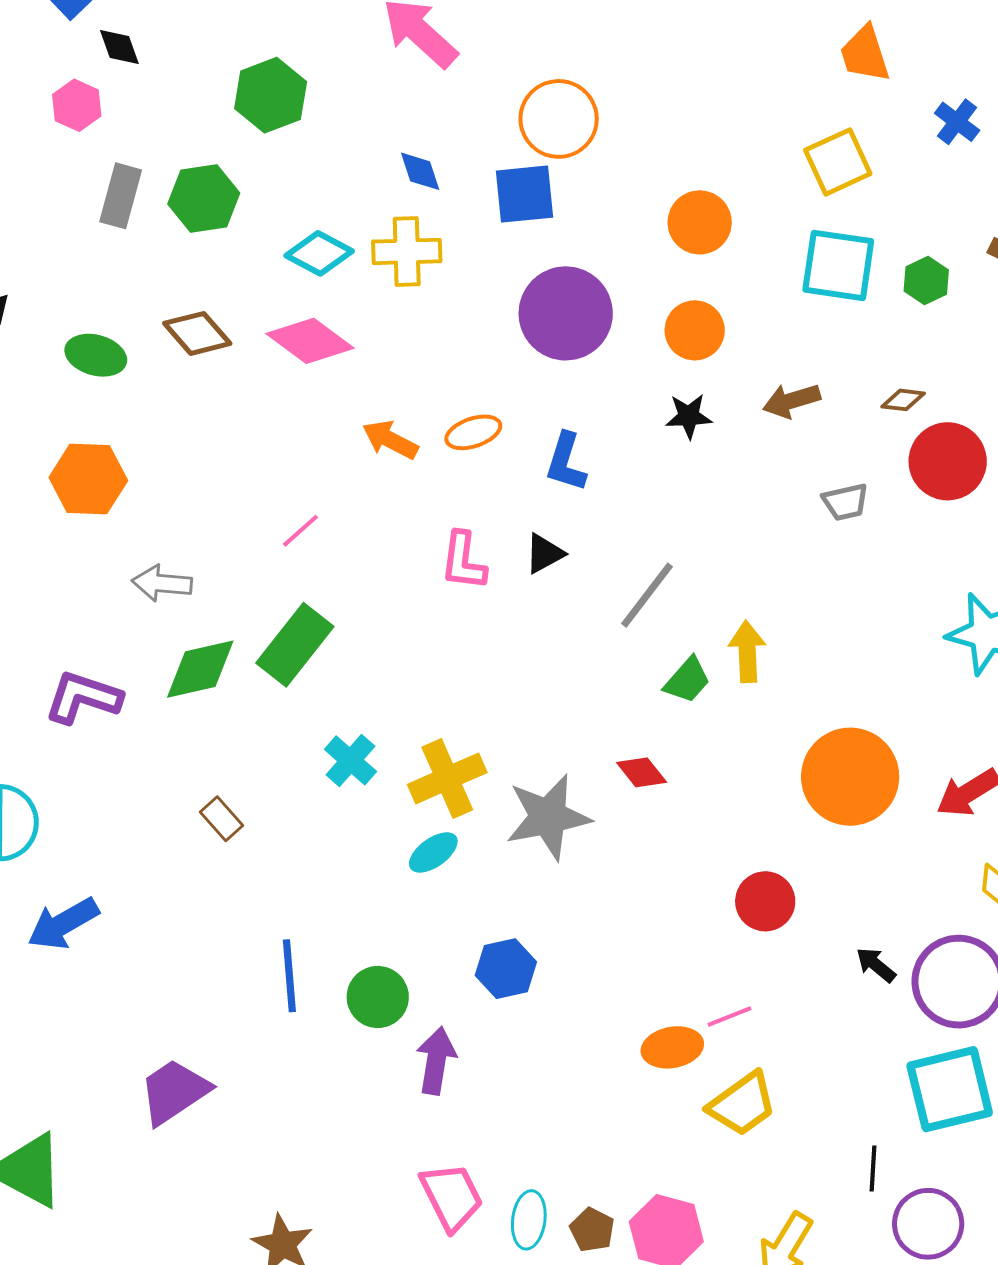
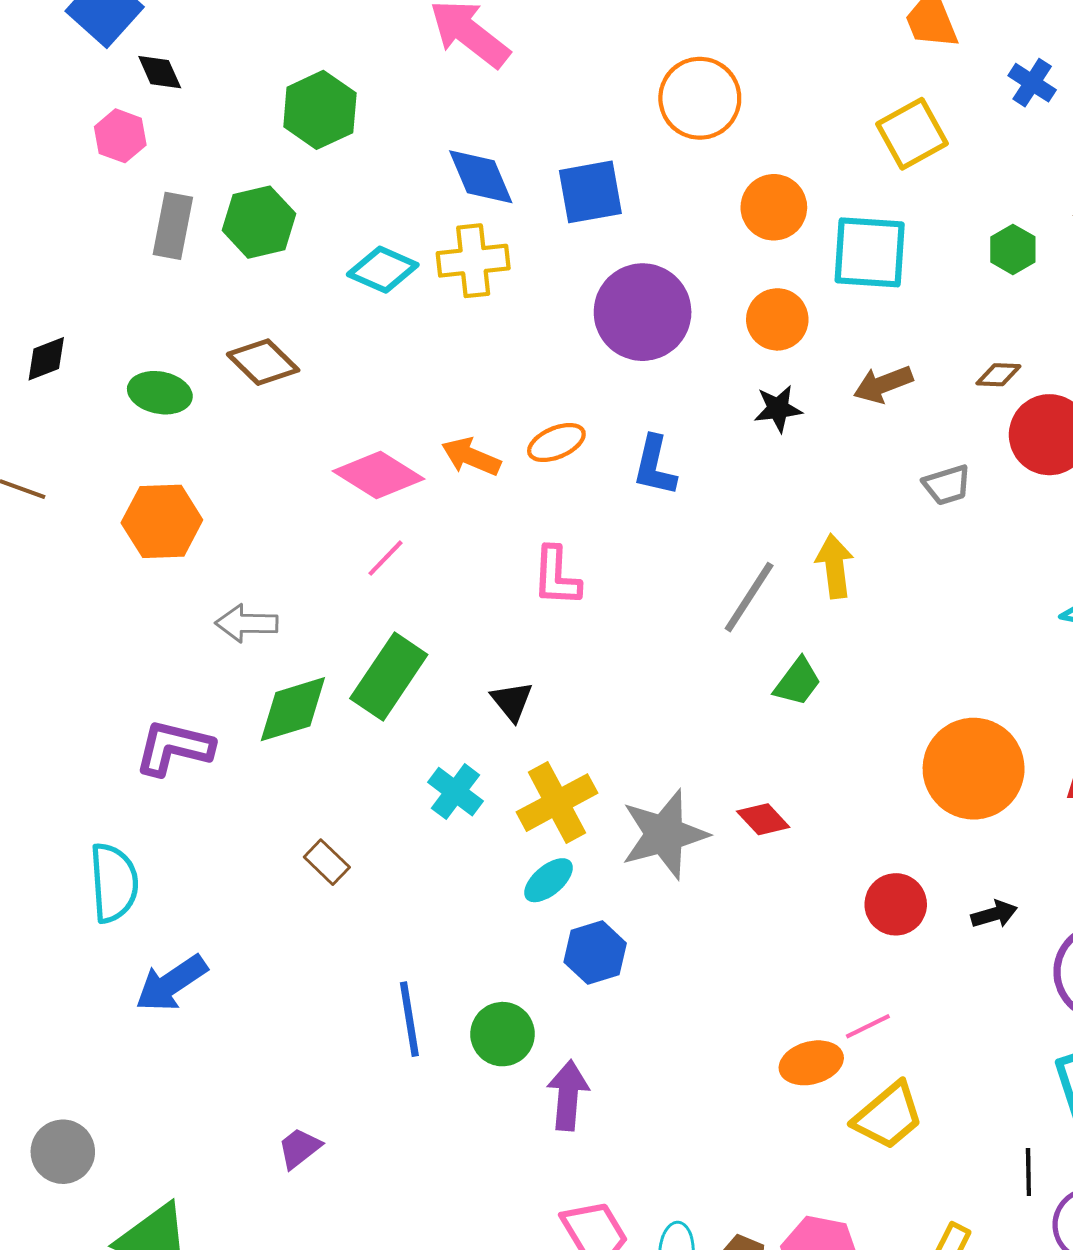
orange circle: (559, 119) -> (700, 98), moved
blue diamond: (420, 171) -> (481, 177), size x1.5
cyan square: (838, 265) -> (870, 252), moved
pink diamond: (310, 341) -> (378, 475), moved
black triangle: (544, 553) -> (512, 701), moved, turned -36
yellow arrow: (747, 652) -> (835, 566), moved
red diamond: (642, 772) -> (763, 819), moved
black arrow: (876, 965) -> (994, 914), moved, turned 129
blue hexagon: (506, 969) -> (595, 953), moved
purple trapezoid: (174, 1092) -> (299, 1148), size x0.6

